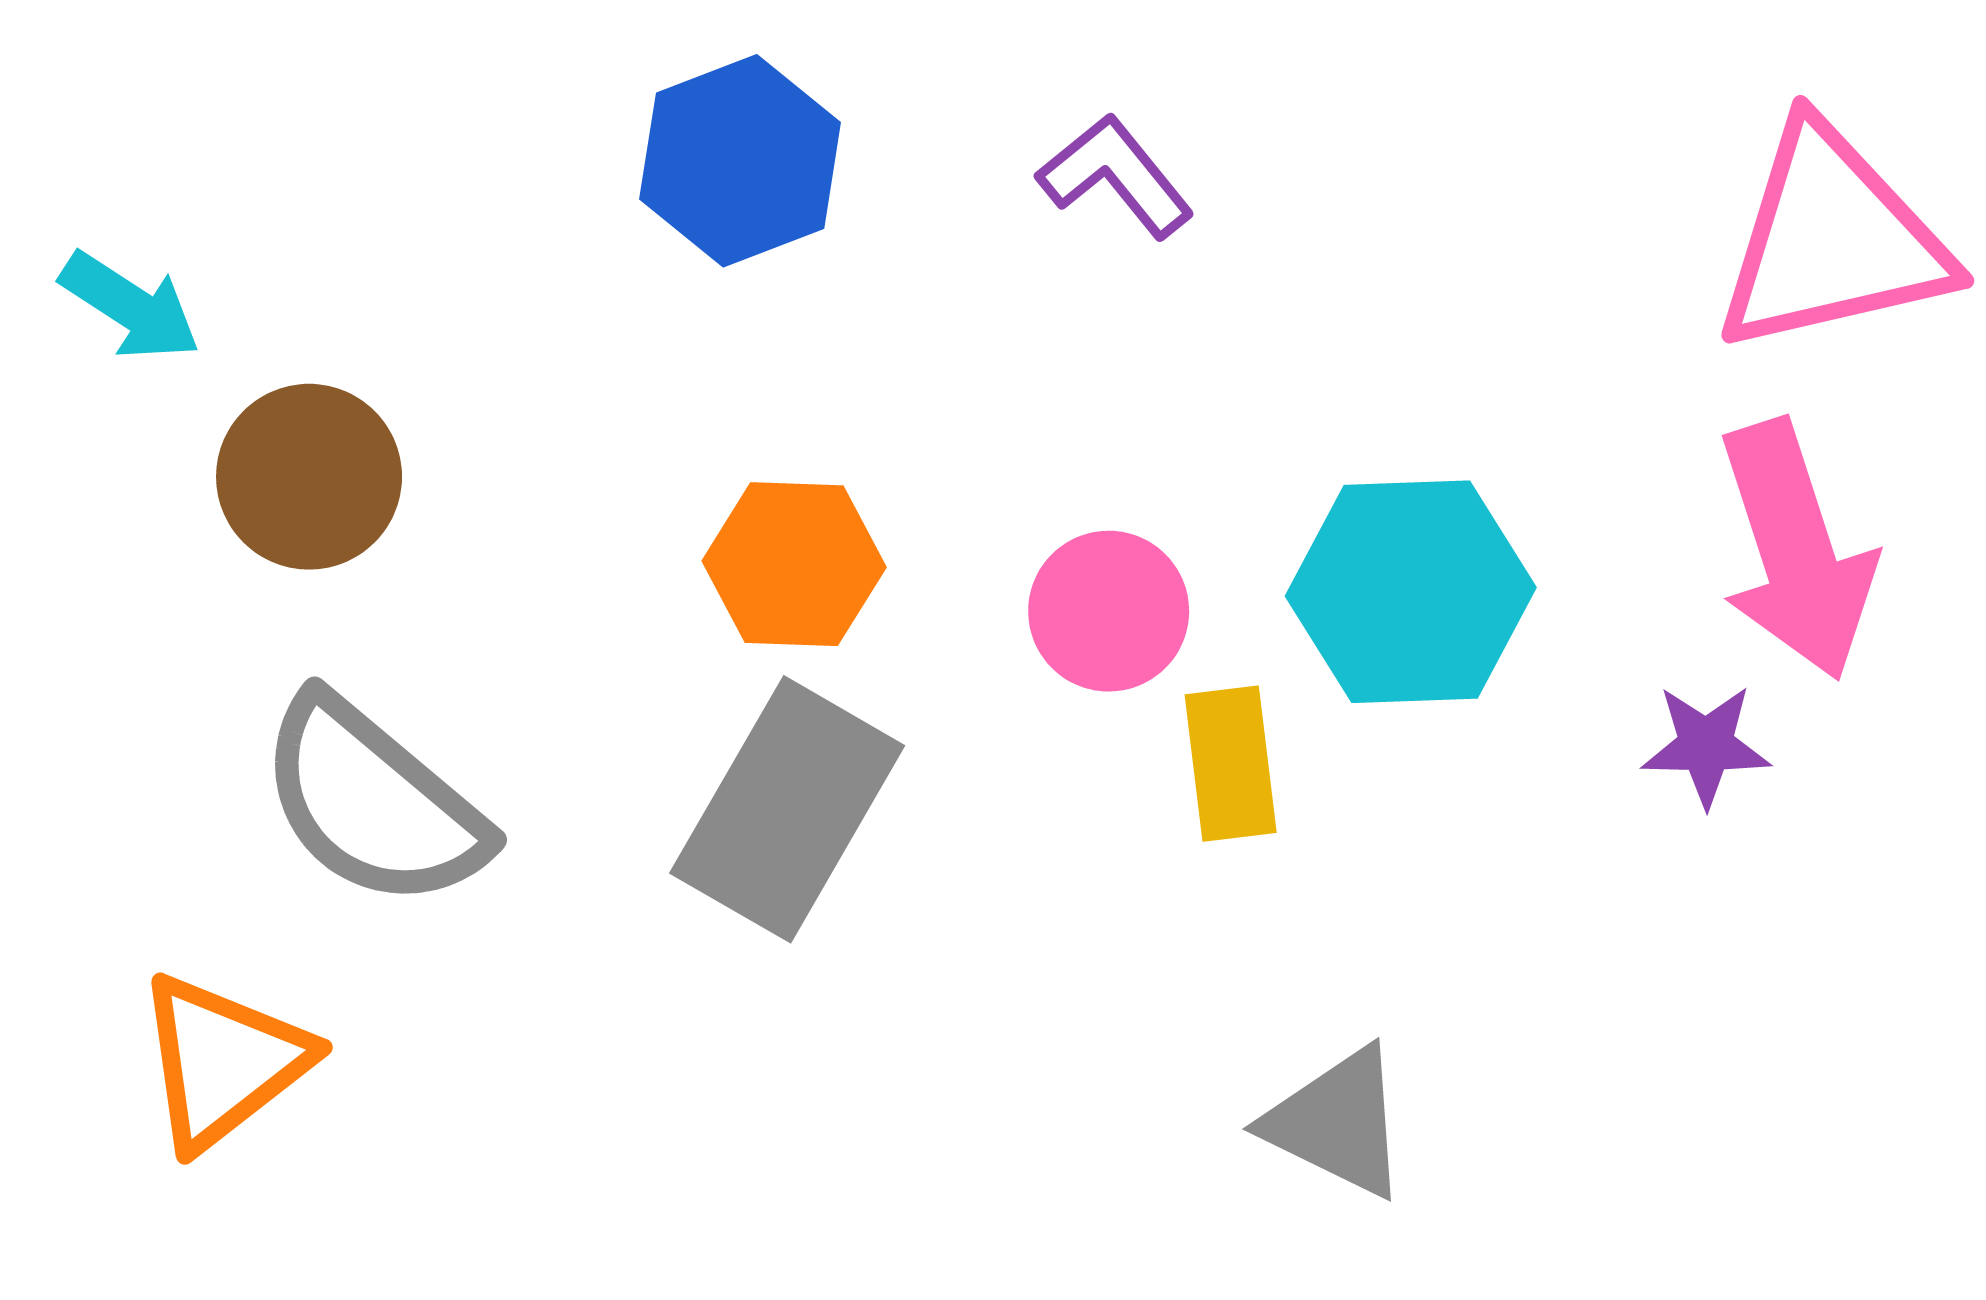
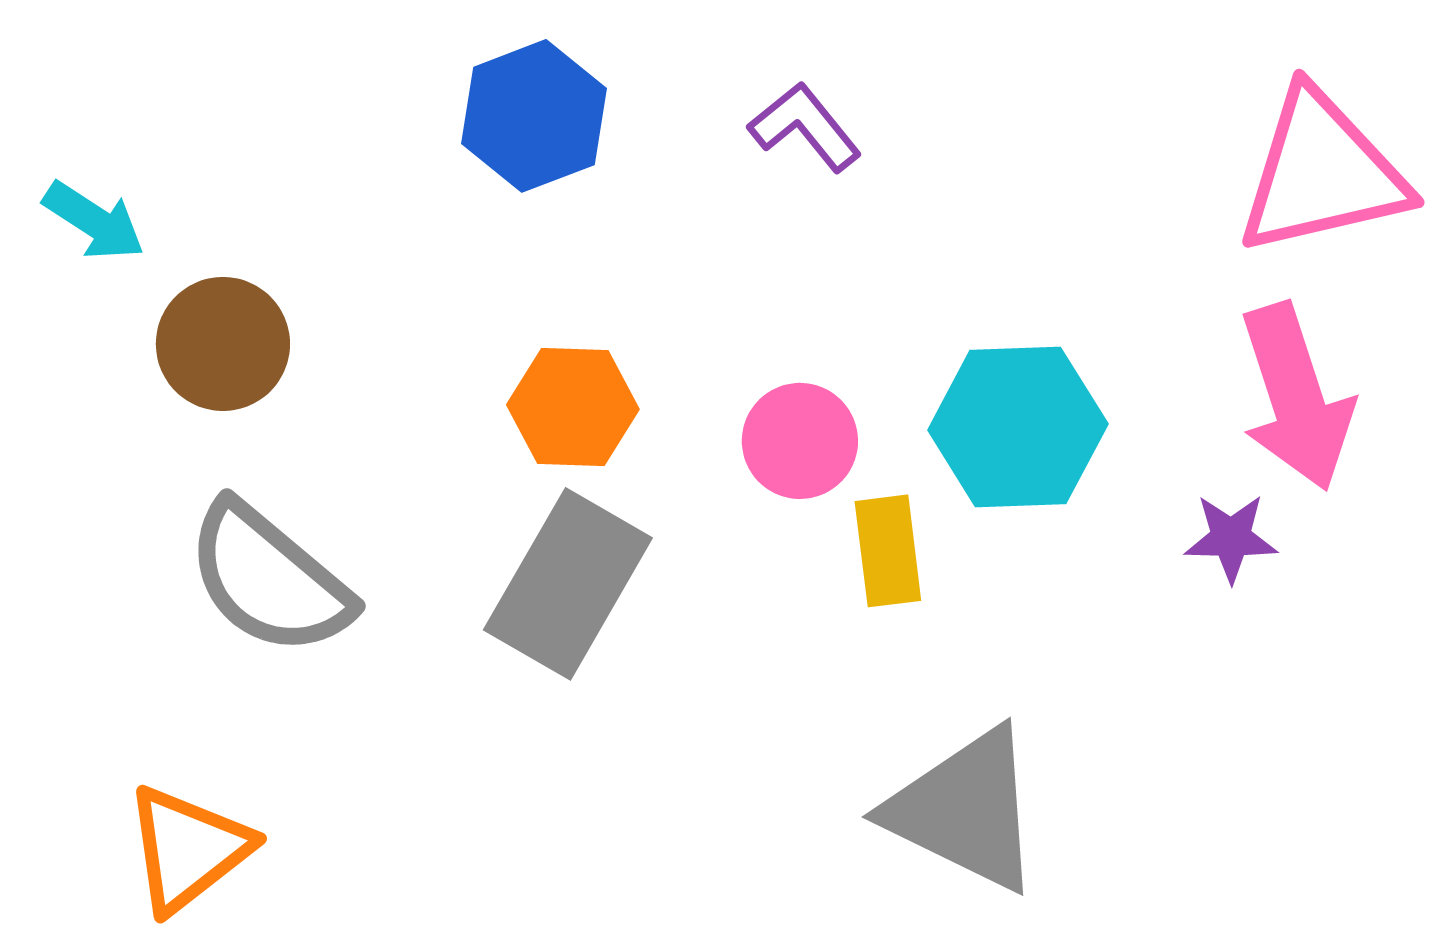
orange triangle: (223, 1062) -> (188, 849), moved
gray triangle: (1337, 1123) -> (965, 810), size x1.5

